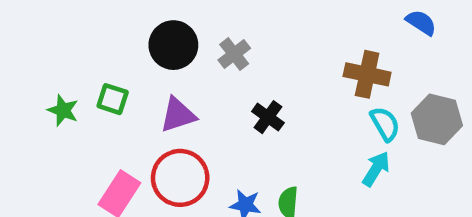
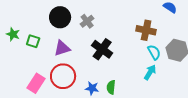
green star: (63, 110) -> (13, 34), moved
black cross: (268, 117) -> (102, 49), size x1.5

